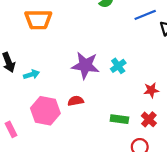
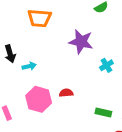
purple star: (85, 65) -> (81, 42), moved

